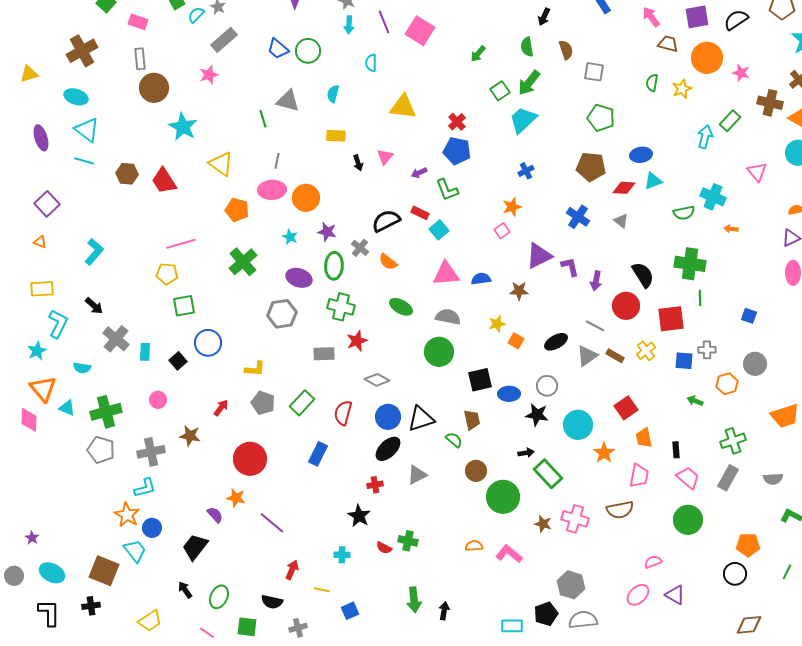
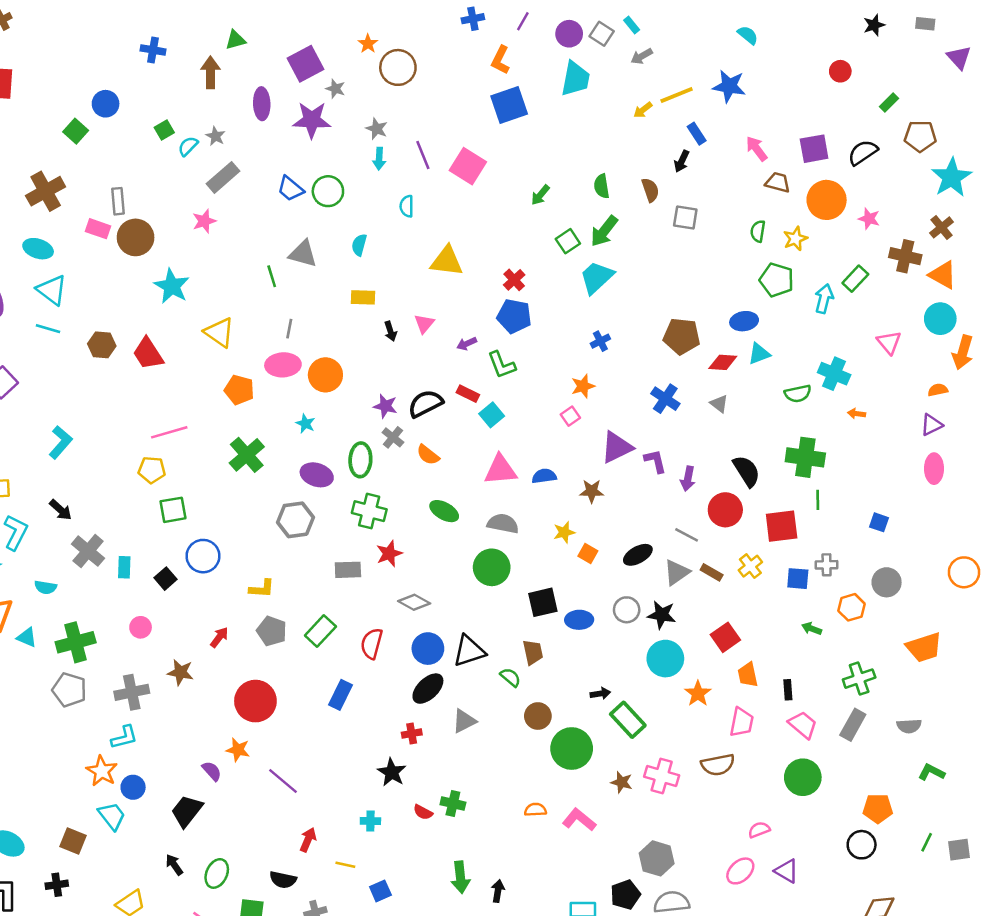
black arrow: (544, 17) -> (682, 161), moved
pink rectangle: (138, 22) -> (98, 229), moved
green pentagon: (601, 118) -> (777, 280), moved
purple star: (327, 232) -> (385, 406), moved
black star: (537, 415) -> (662, 615), moved
brown square: (104, 571) -> (73, 841), size x0.7

